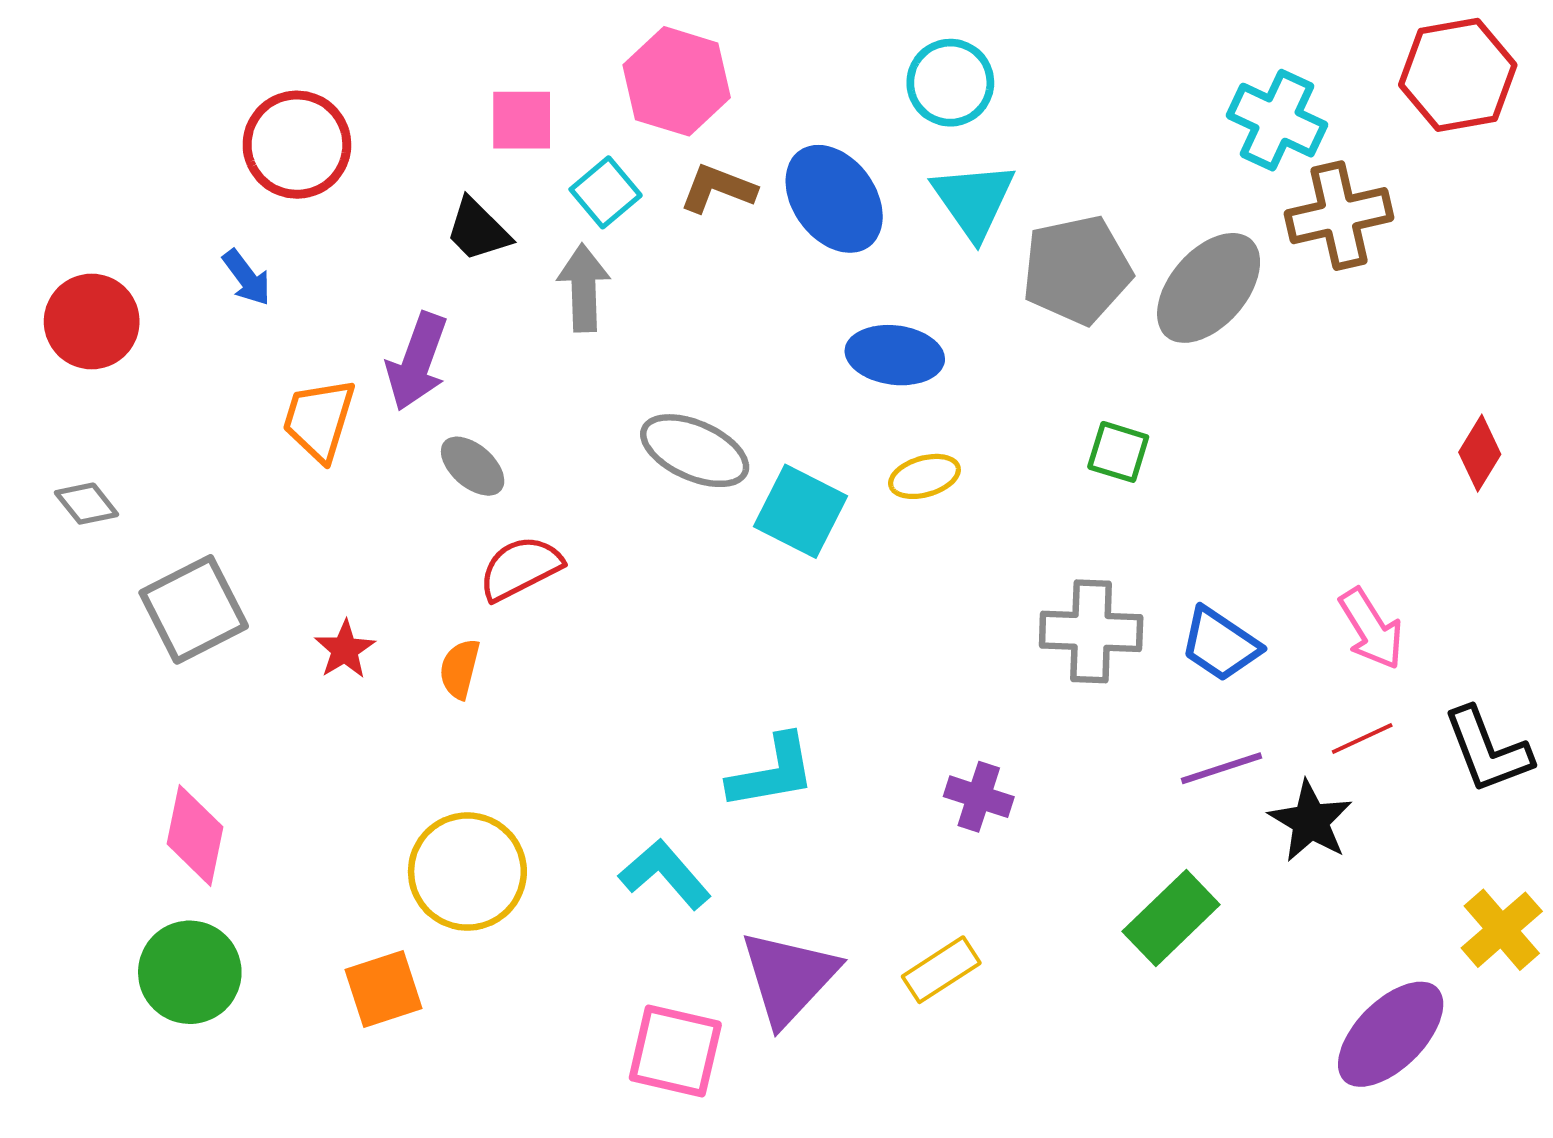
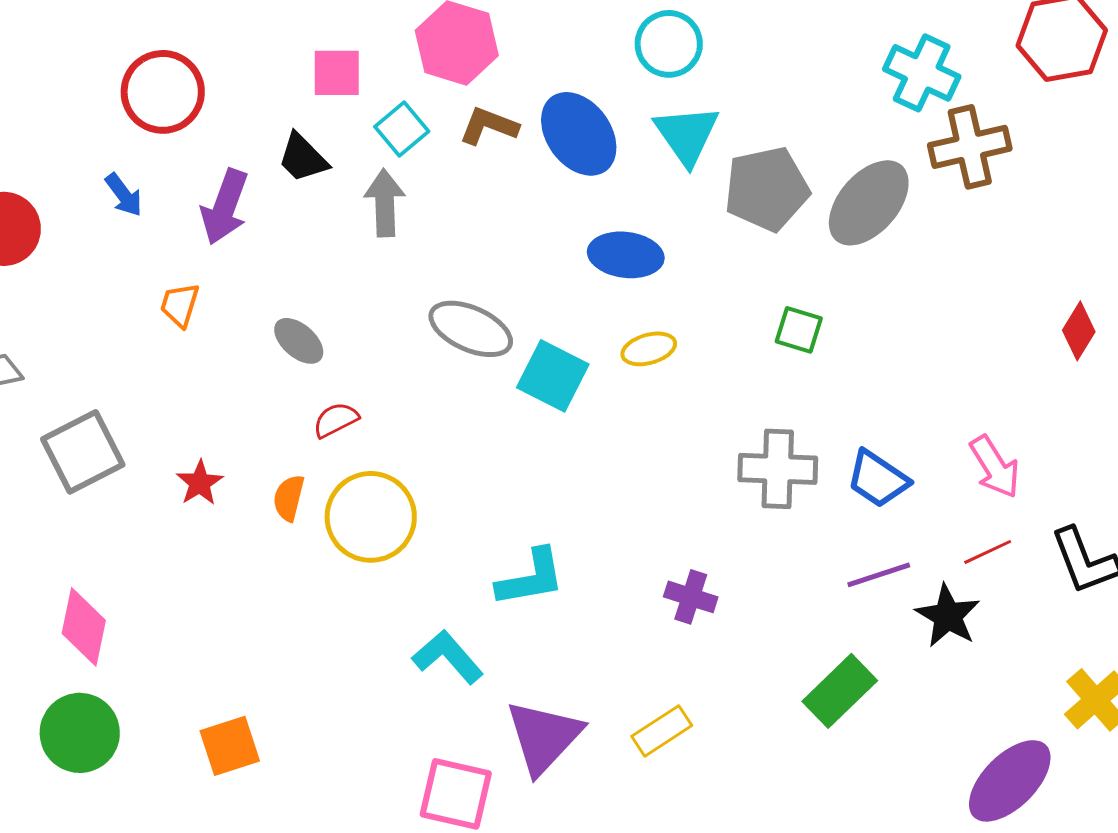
purple arrow: (417, 362) -> (225, 207), moved
orange trapezoid: (319, 420) -> (180, 305), size x0.7
red semicircle: (520, 568) -> (336, 420), size x0.7
yellow circle: (467, 872) -> (371, 517), moved

